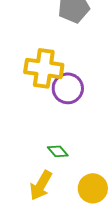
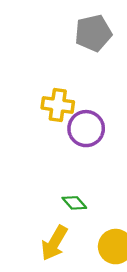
yellow cross: (44, 68) -> (58, 105), size x0.7

